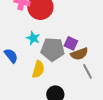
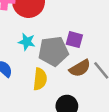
brown semicircle: (79, 54) -> (80, 68), moved

